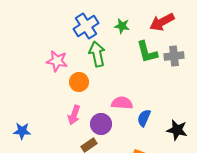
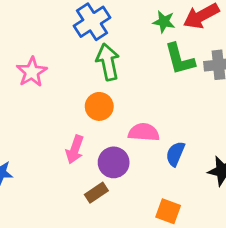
green star: (122, 26) -> (164, 22), moved
pink star: (57, 61) -> (32, 72), moved, turned 30
orange circle: (79, 82) -> (99, 106), moved

